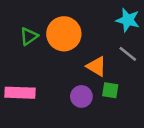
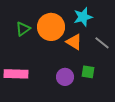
cyan star: (128, 20) -> (83, 17), moved, turned -30
orange triangle: (96, 66) -> (74, 42), moved

